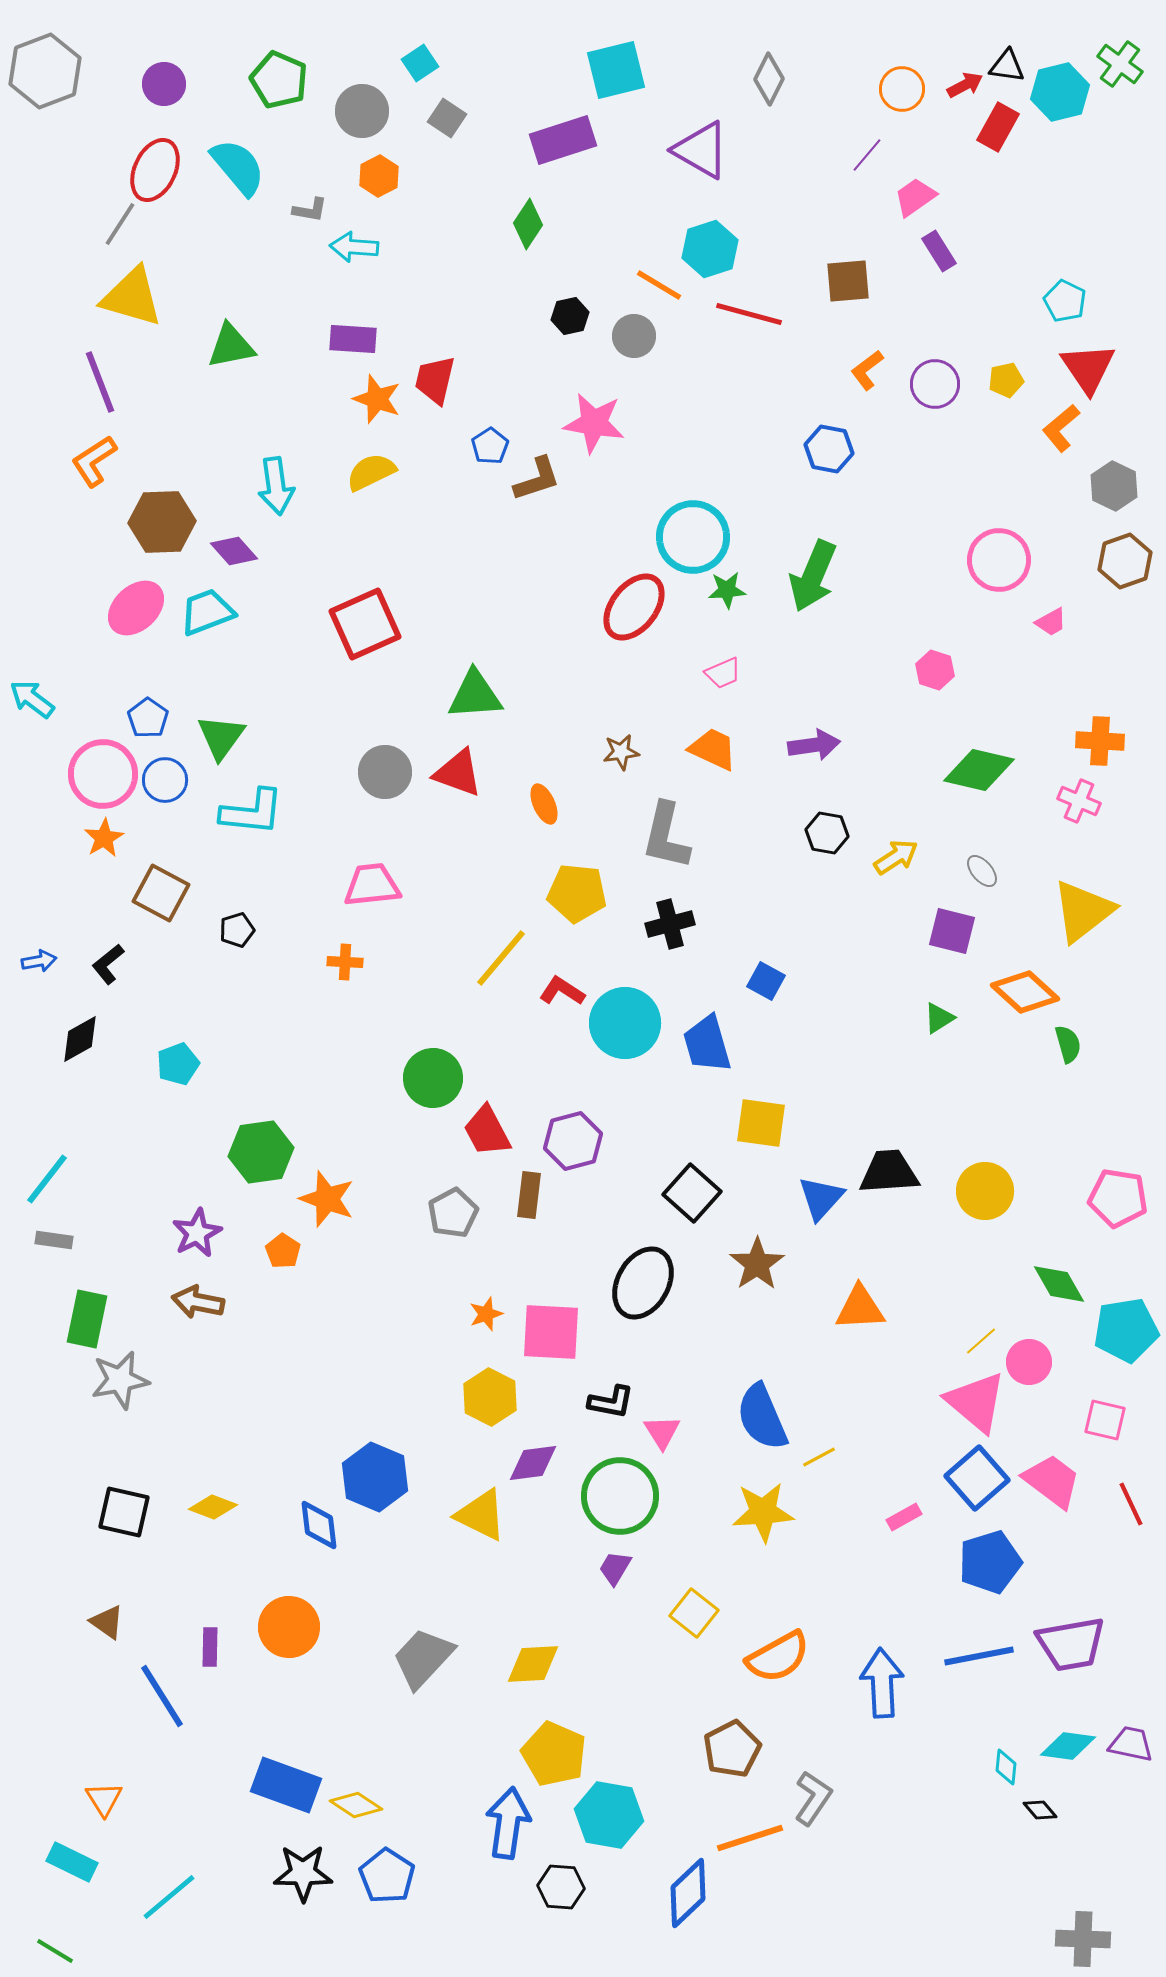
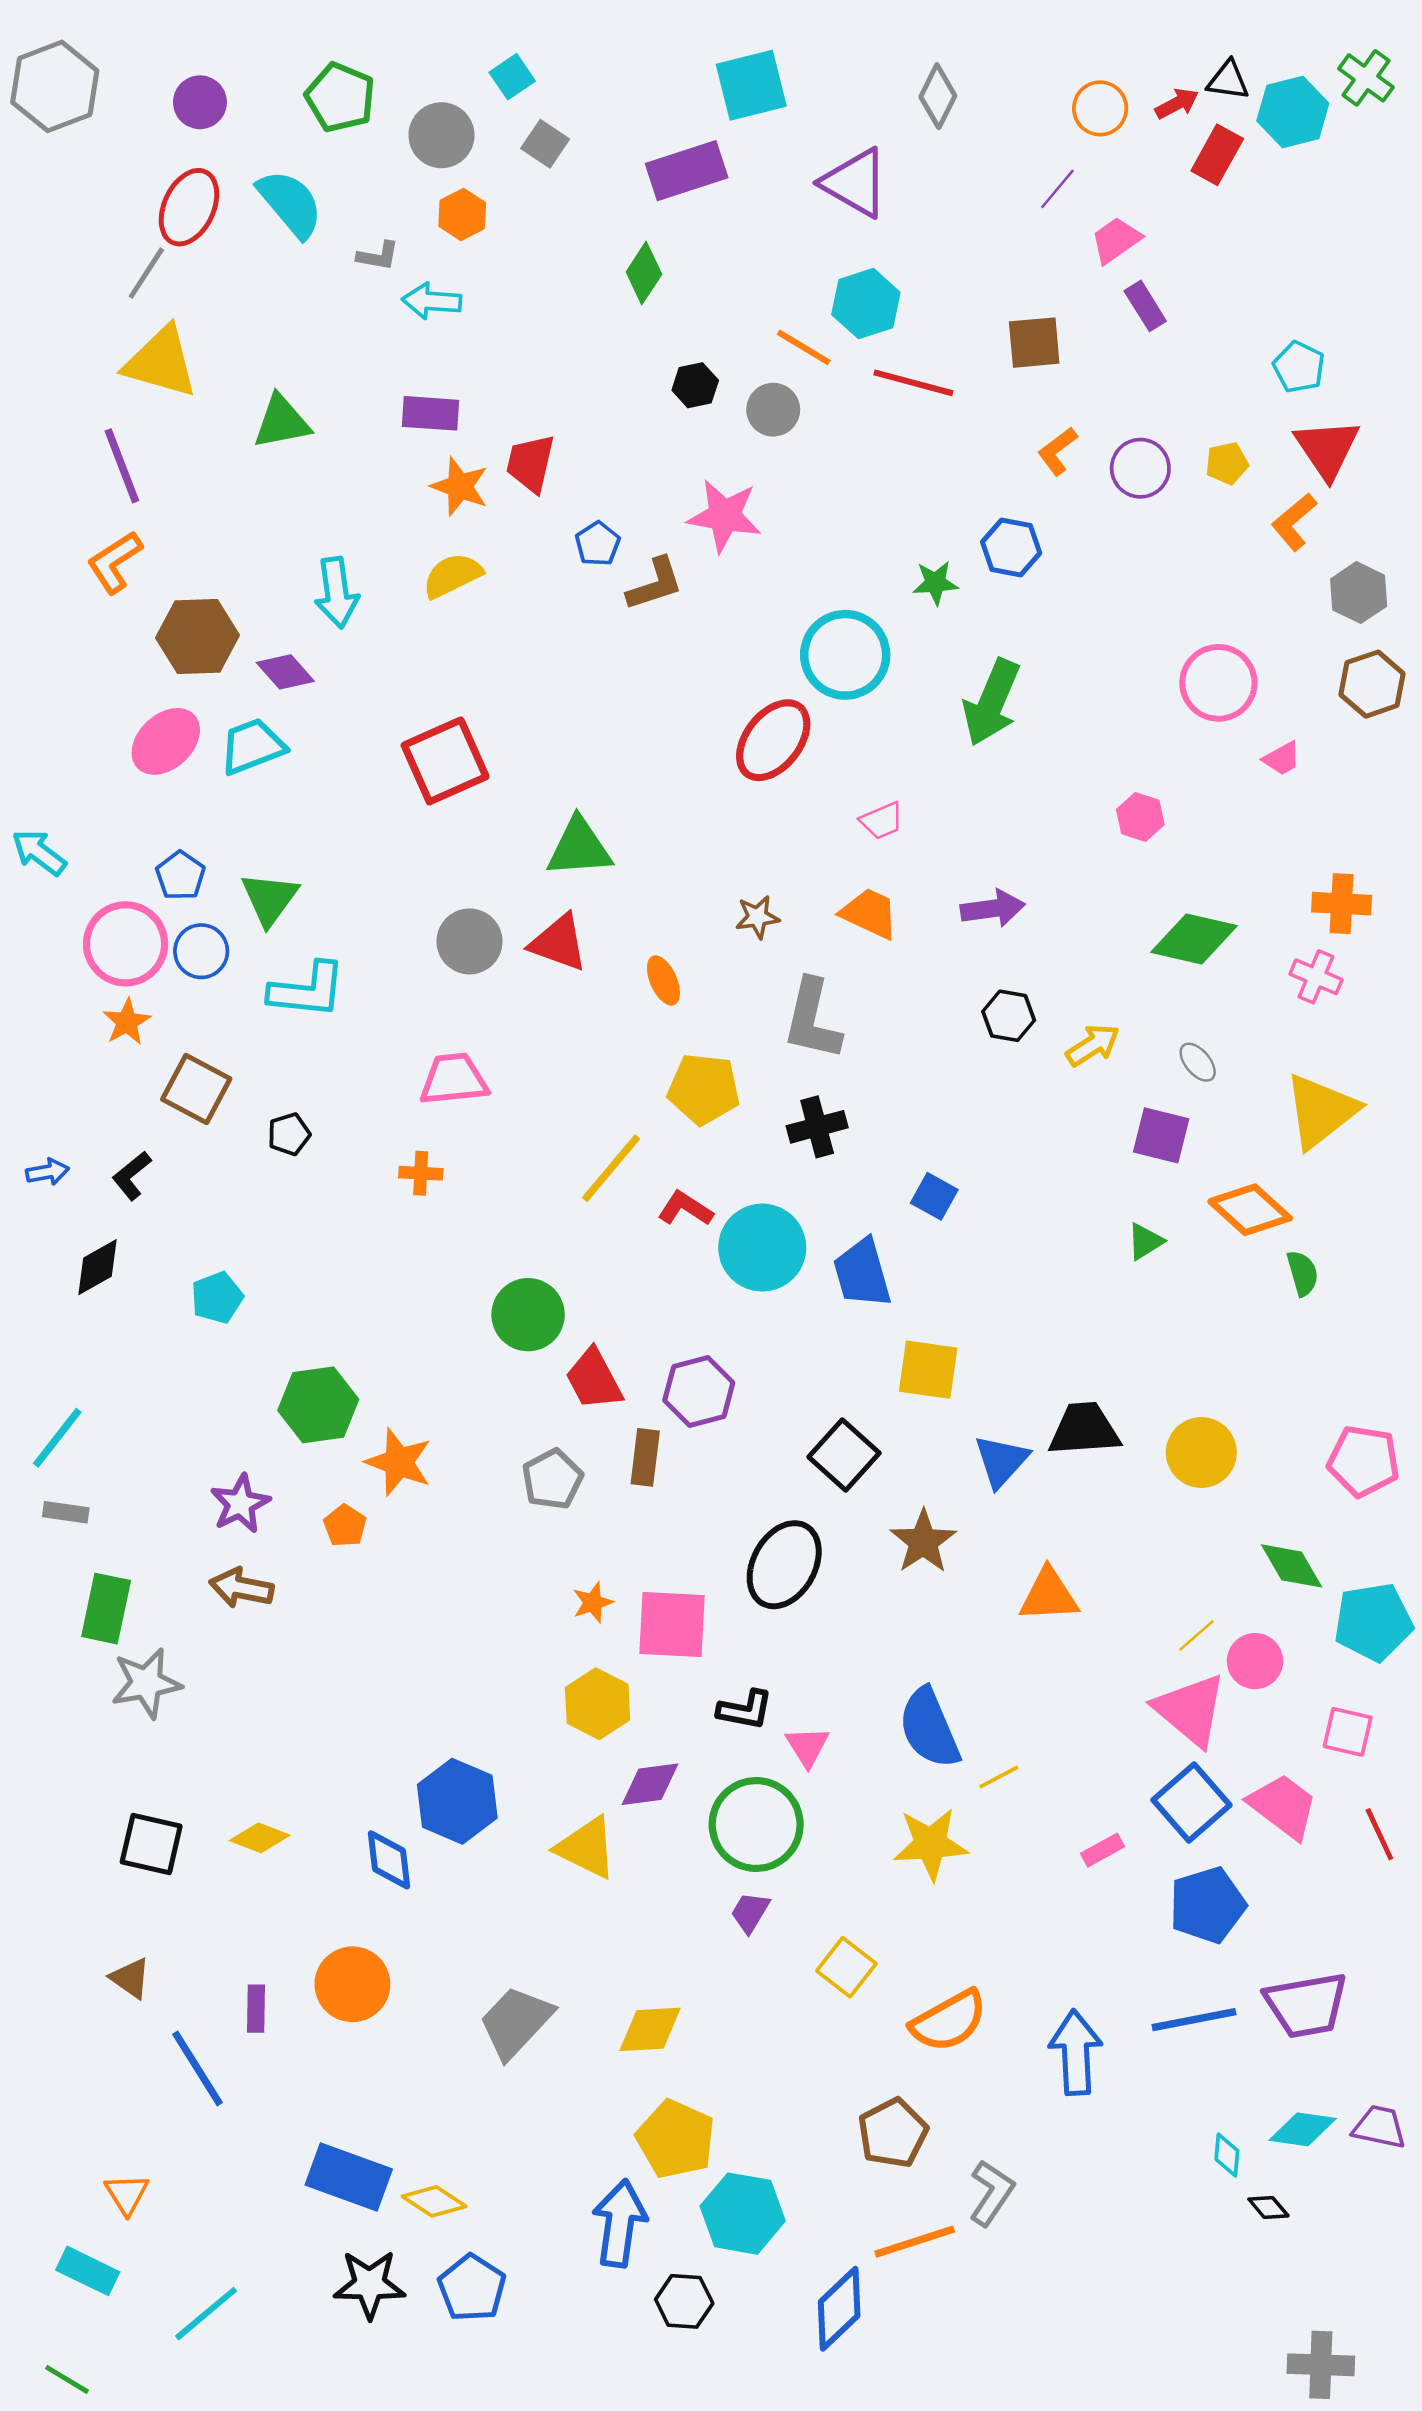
green star: (727, 590) -> (935, 583), moved

